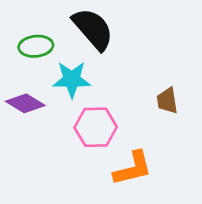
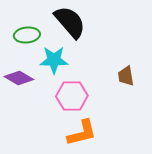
orange L-shape: (133, 168) -> (82, 133), moved

